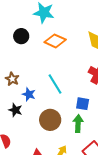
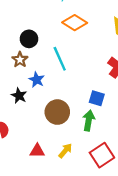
black circle: (21, 36) -> (29, 39), moved
cyan line: (55, 84) -> (60, 59), moved

